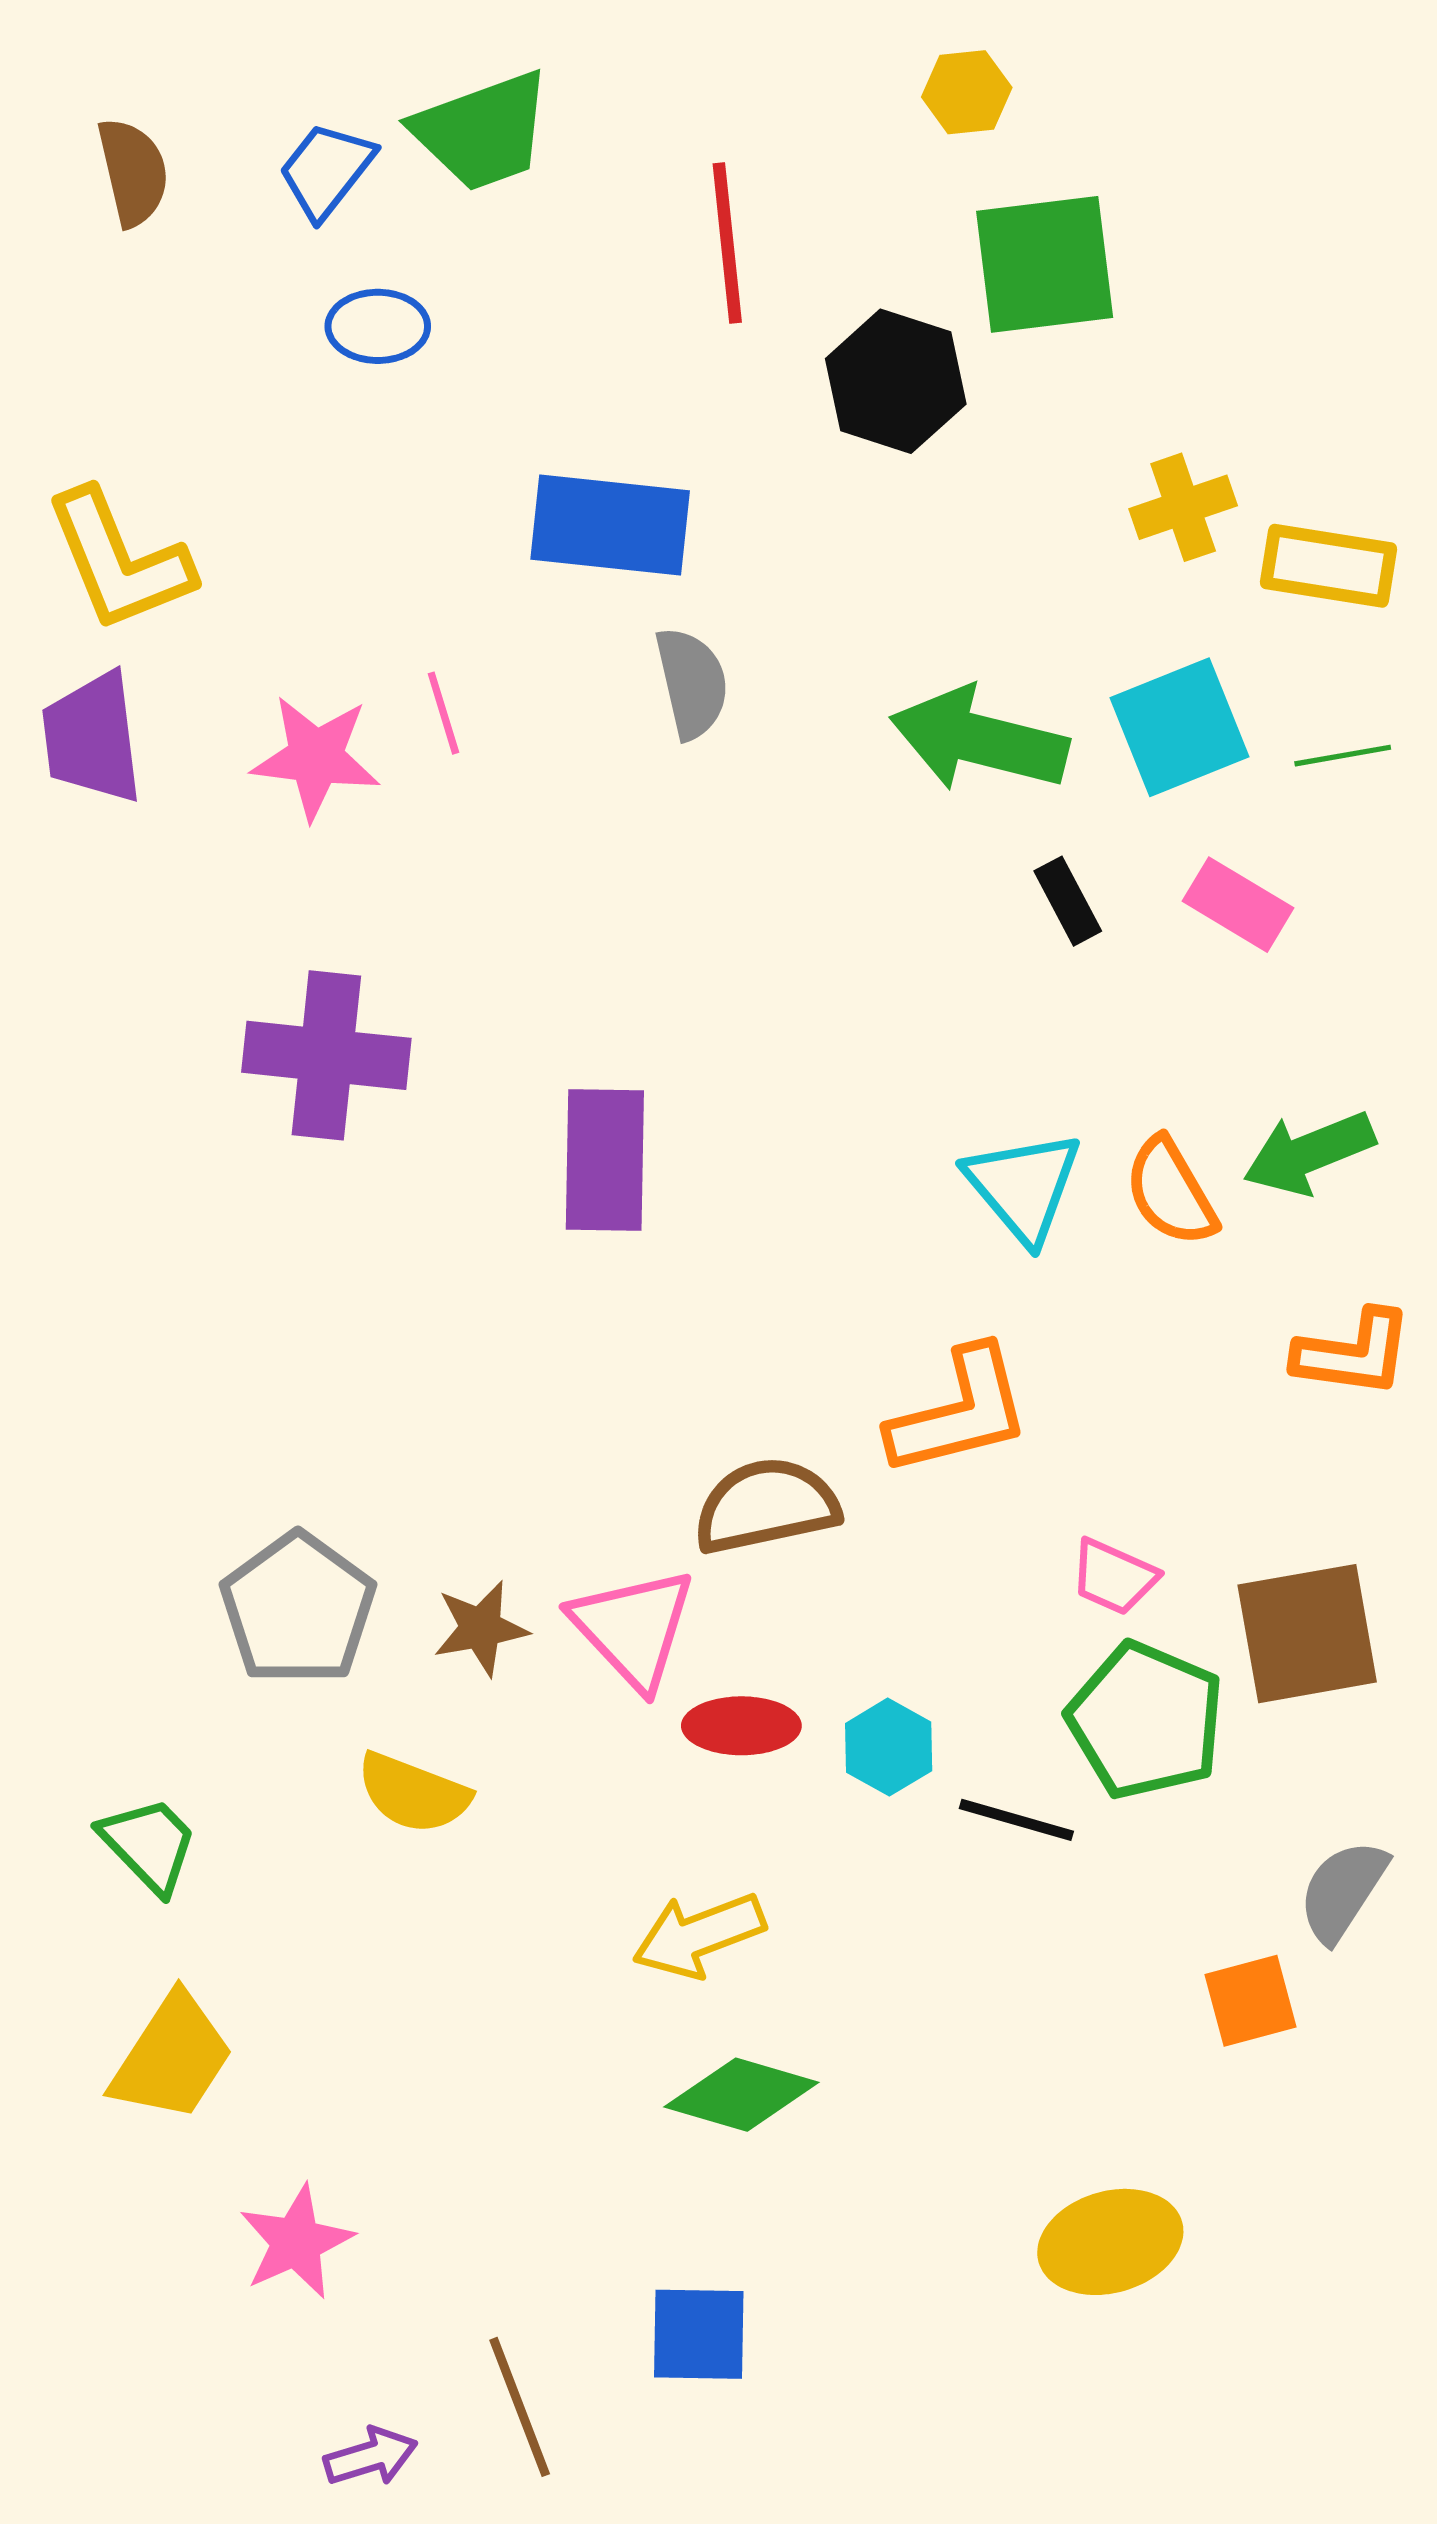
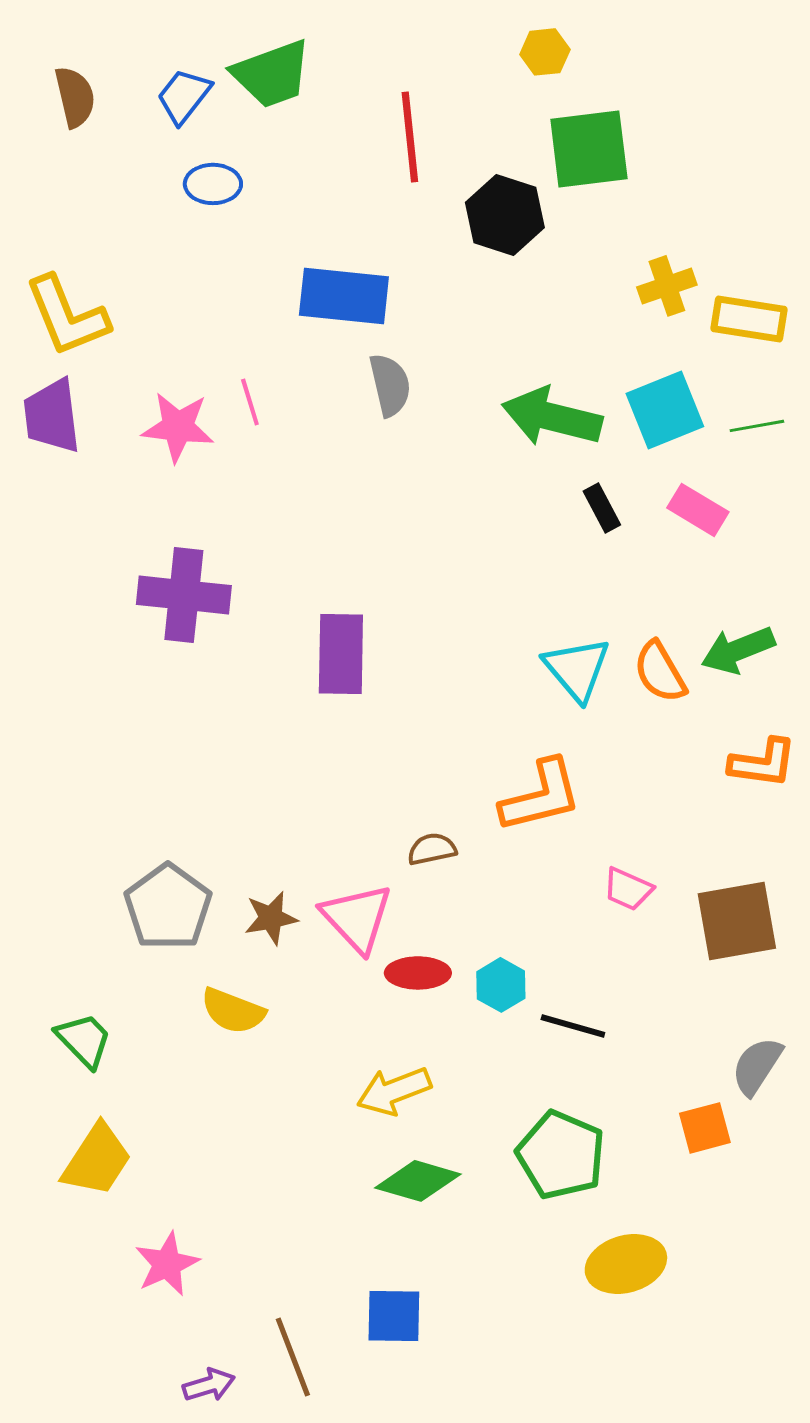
brown semicircle: (766, 1506) -> (432, 849), size x0.6
green pentagon: (1146, 1720) -> (561, 1155), moved

